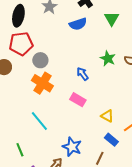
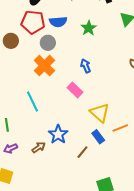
blue semicircle: (78, 24) -> (58, 22), moved
green star: (108, 58) -> (89, 28), moved
yellow triangle: (107, 116) -> (100, 113), size x1.5

